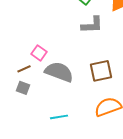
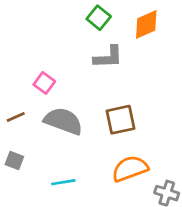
pink square: (39, 53) -> (44, 83), moved
gray square: (23, 88) -> (14, 160), moved

